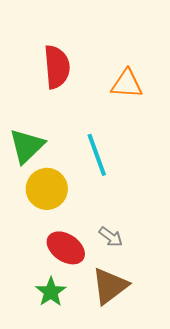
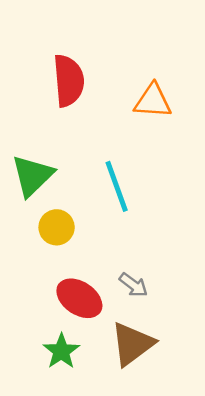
yellow circle: (47, 189) -> (57, 227), size x0.7

